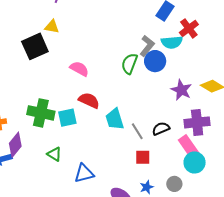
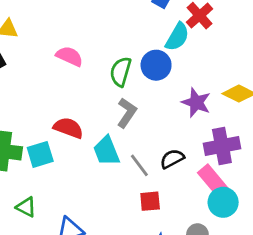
cyan semicircle: (172, 42) -> (177, 37), turned -50
gray L-shape: (147, 46) -> (127, 113), moved
pink semicircle: (79, 69) -> (69, 56), moved

